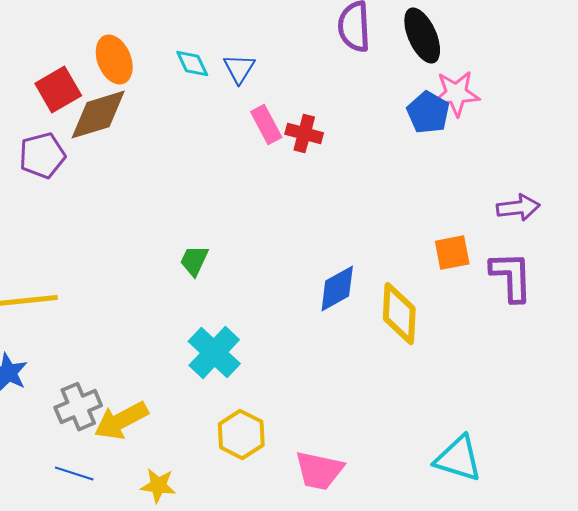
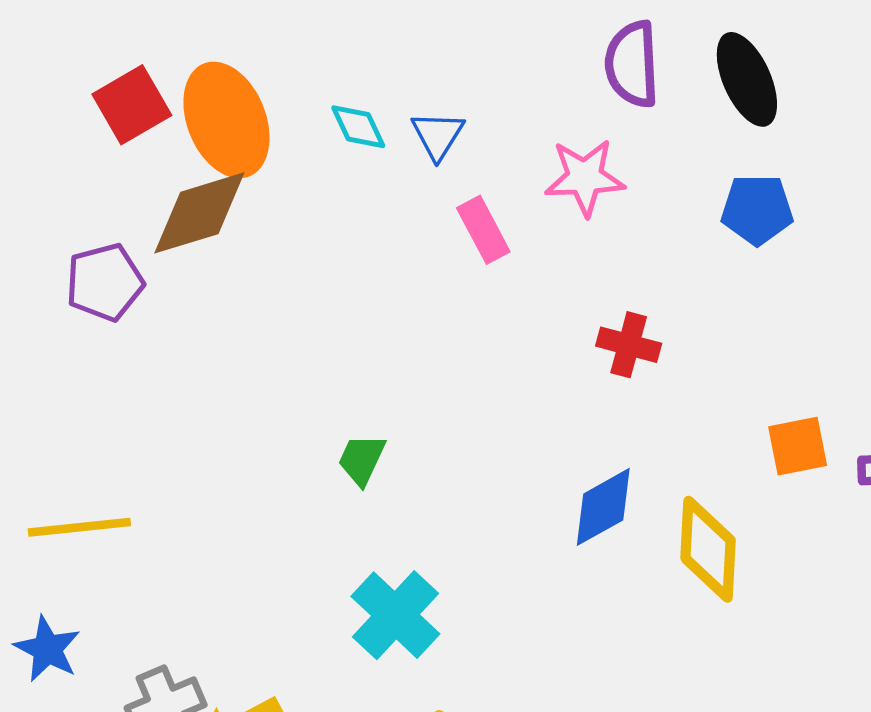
orange ellipse: (114, 60) -> (226, 120), size x1.4
red square: (58, 90) -> (132, 105), moved
pink star: (456, 94) -> (585, 177), moved
blue pentagon: (428, 113) -> (757, 210), turned -30
red cross: (304, 134) -> (629, 345), moved

